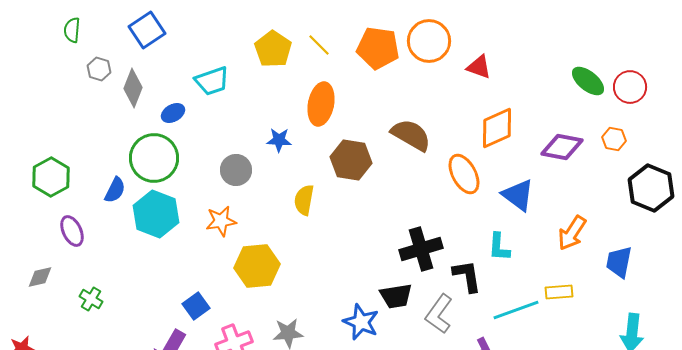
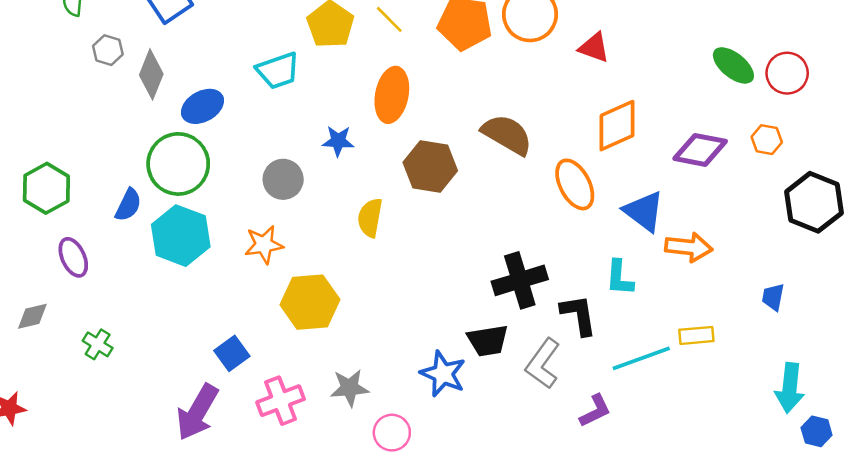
cyan trapezoid: (212, 81) -> (278, 71), moved
blue ellipse: (173, 113) -> (202, 106), size x1.4
orange arrow: (572, 233) -> (689, 247), moved, turned -117
blue trapezoid: (619, 262) -> (773, 297), size x0.7

